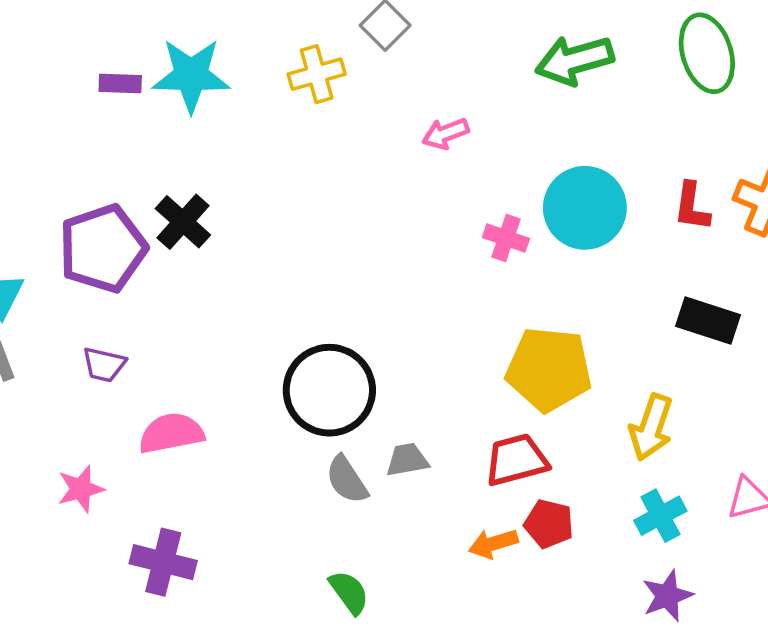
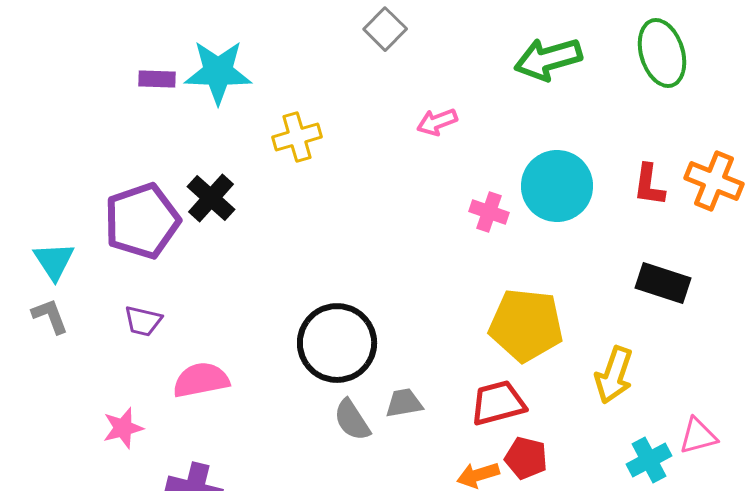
yellow cross: (317, 74) -> (297, 137), moved
cyan cross: (660, 516) -> (649, 460), moved

